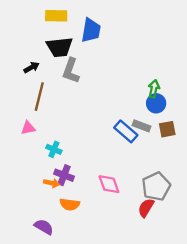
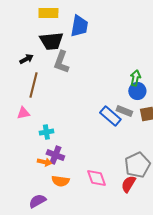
cyan cross: (54, 149) -> (46, 132), turned -32
pink diamond: (109, 184) -> (96, 178), moved
purple semicircle: (44, 227) -> (37, 201), turned -60

